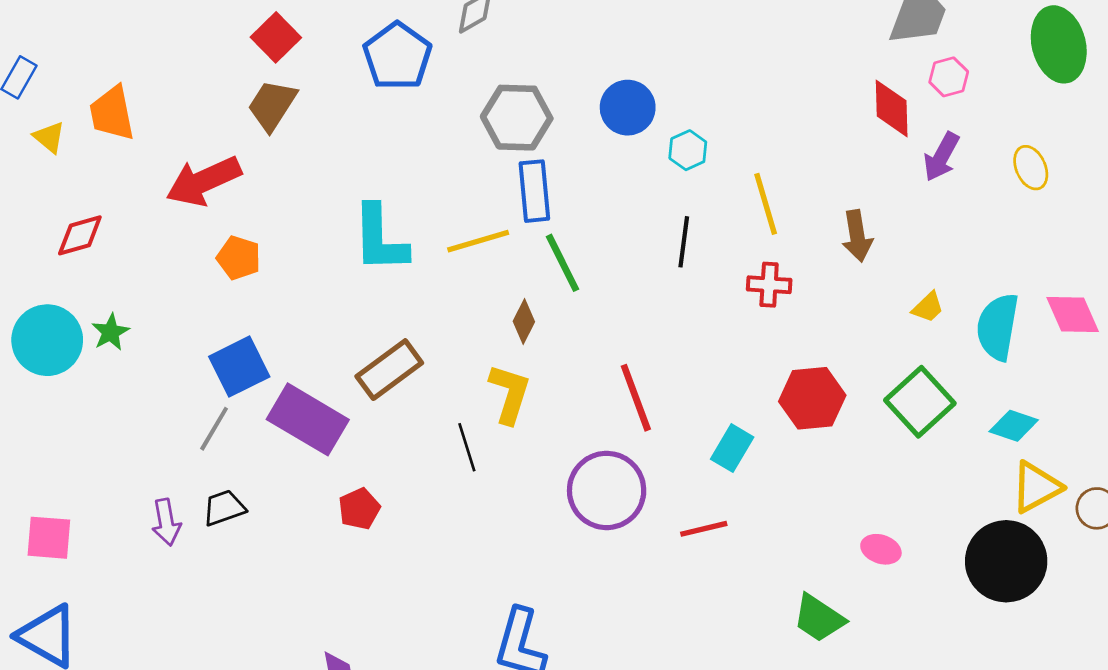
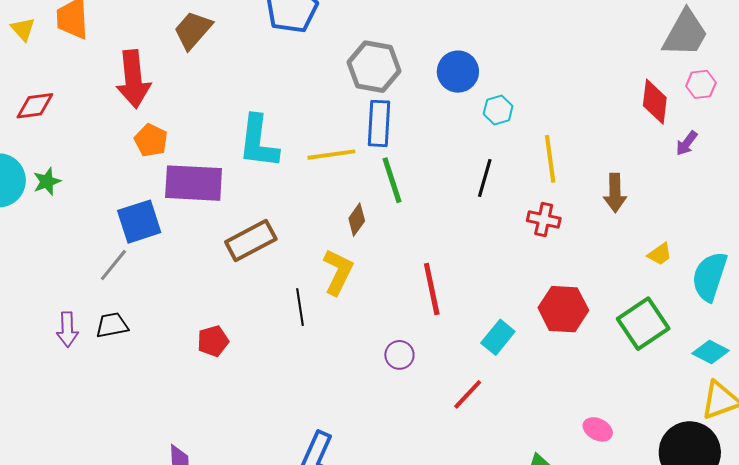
purple arrow: (941, 157) -> (687, 143), size x0.7
red arrow: (204, 181) -> (133, 79), turned -80
purple rectangle: (308, 419) -> (194, 183), moved, turned -36
purple circle: (607, 490) -> (399, 355), size x0.5
red line: (704, 529) -> (468, 394), turned -42

